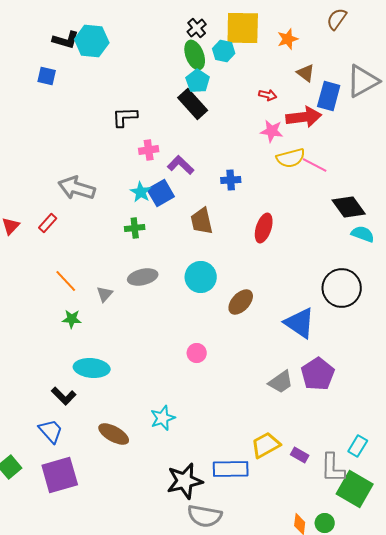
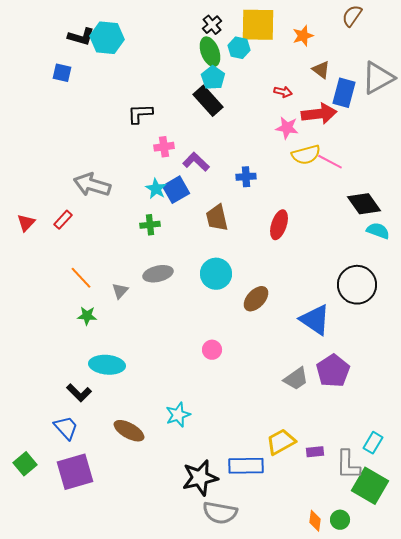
purple rectangle: (300, 455) -> (315, 452), turned -36

